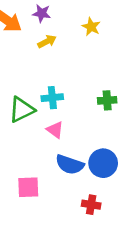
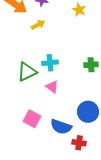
yellow arrow: (47, 41) -> (38, 25), moved
blue semicircle: (70, 165) -> (61, 127), moved
pink square: (28, 187) -> (32, 119), moved, turned 30

